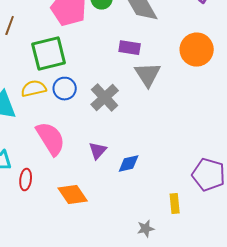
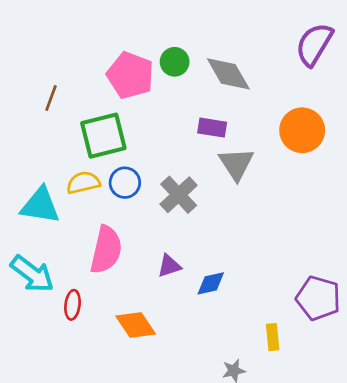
pink semicircle: (51, 139) -> (106, 250), turned 45
purple triangle: (98, 151) -> (169, 266), turned 30

